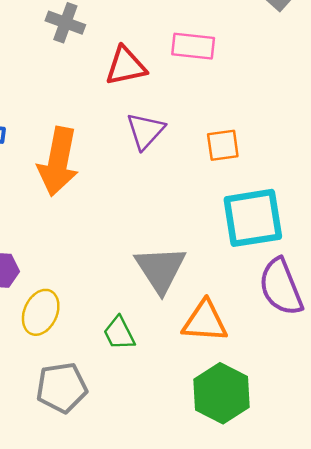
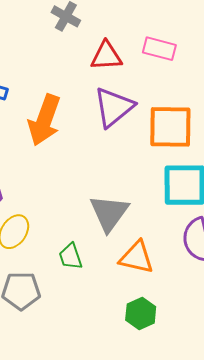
purple triangle: (145, 131) -> (114, 107), size x1.4
orange square: (223, 145) -> (170, 127), size x1.8
green hexagon: (221, 393) -> (141, 313), size x0.7

